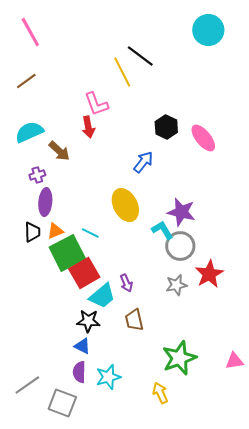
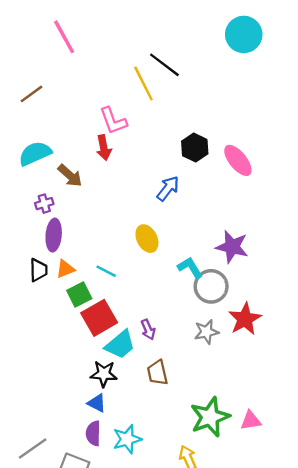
pink line: (30, 32) -> (64, 37), moved
yellow ellipse: (125, 205) -> (147, 239), size x0.7
purple star: (181, 212) -> (232, 247), moved
green square: (67, 253) -> (79, 295), size x0.6
pink triangle: (234, 361) -> (251, 420), moved

